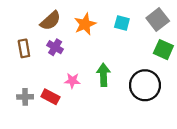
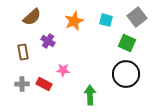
brown semicircle: (50, 21) -> (32, 17), moved
brown rectangle: (24, 48) -> (23, 52), moved
green square: (163, 50) -> (127, 43), moved
green arrow: (103, 75) -> (90, 95), moved

